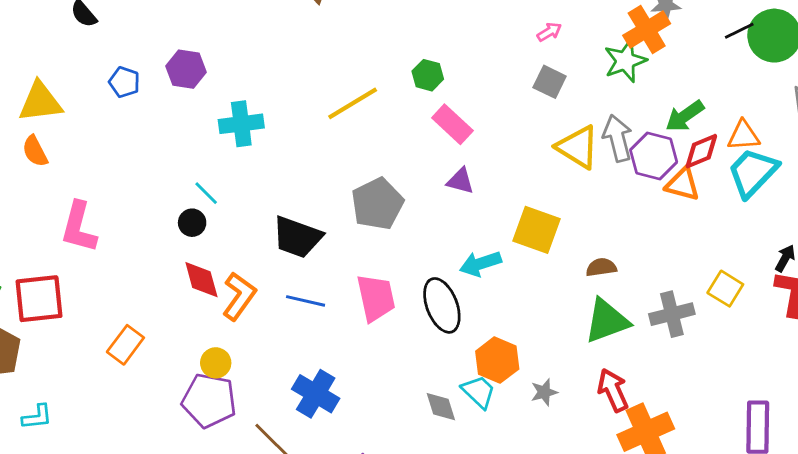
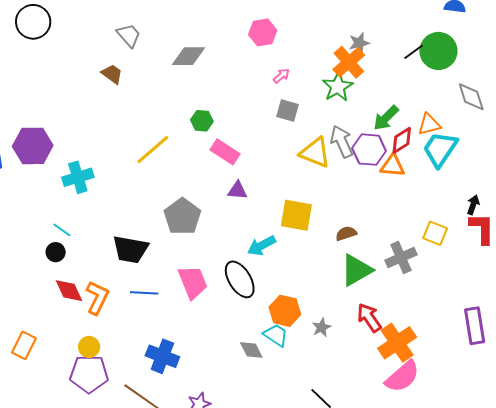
purple hexagon: (186, 69) -> (33, 146), size x1.4

